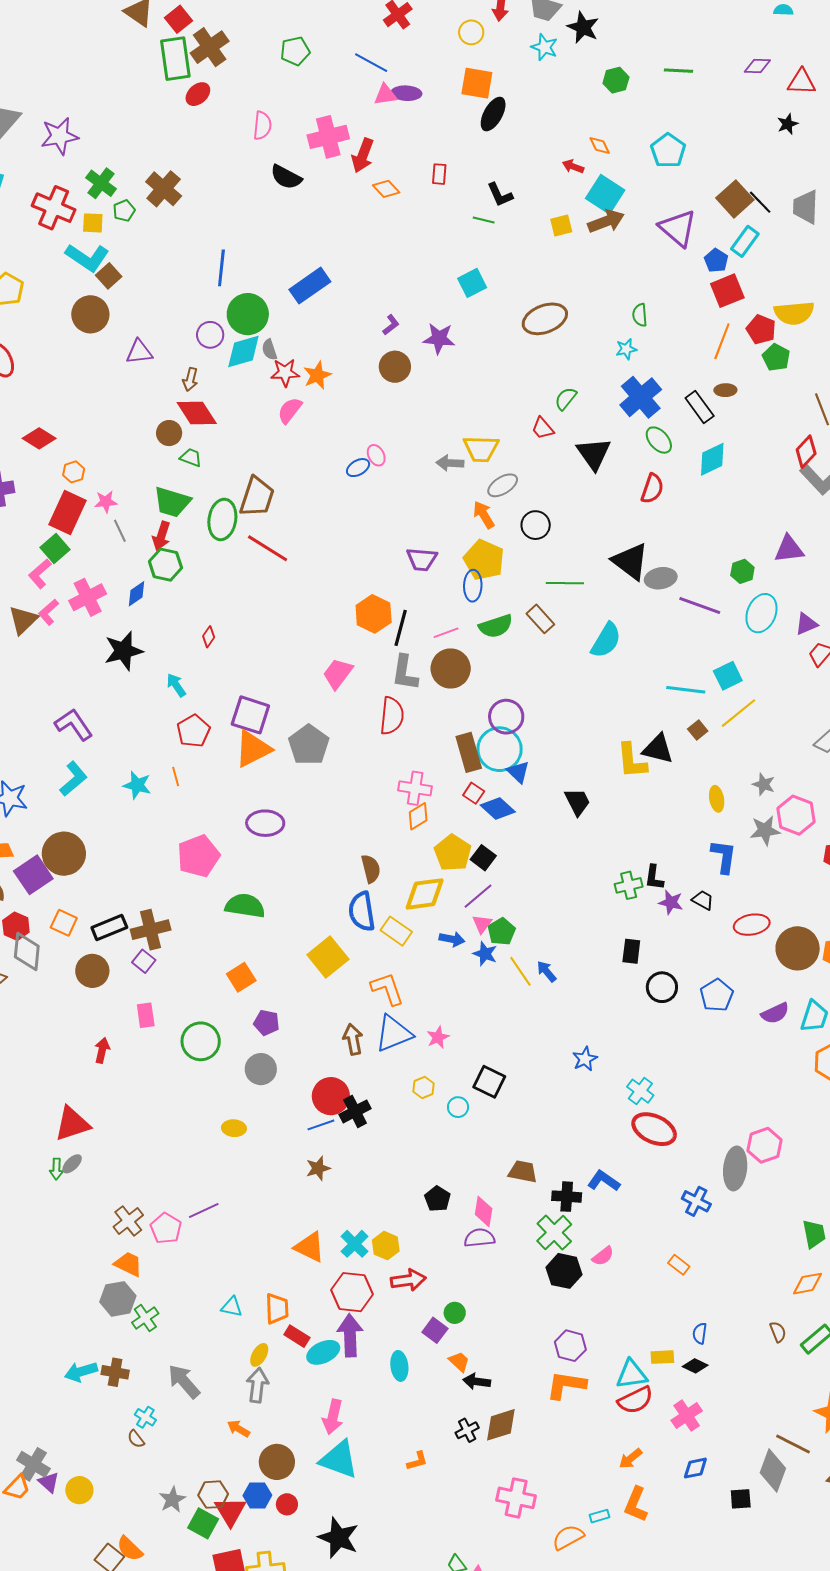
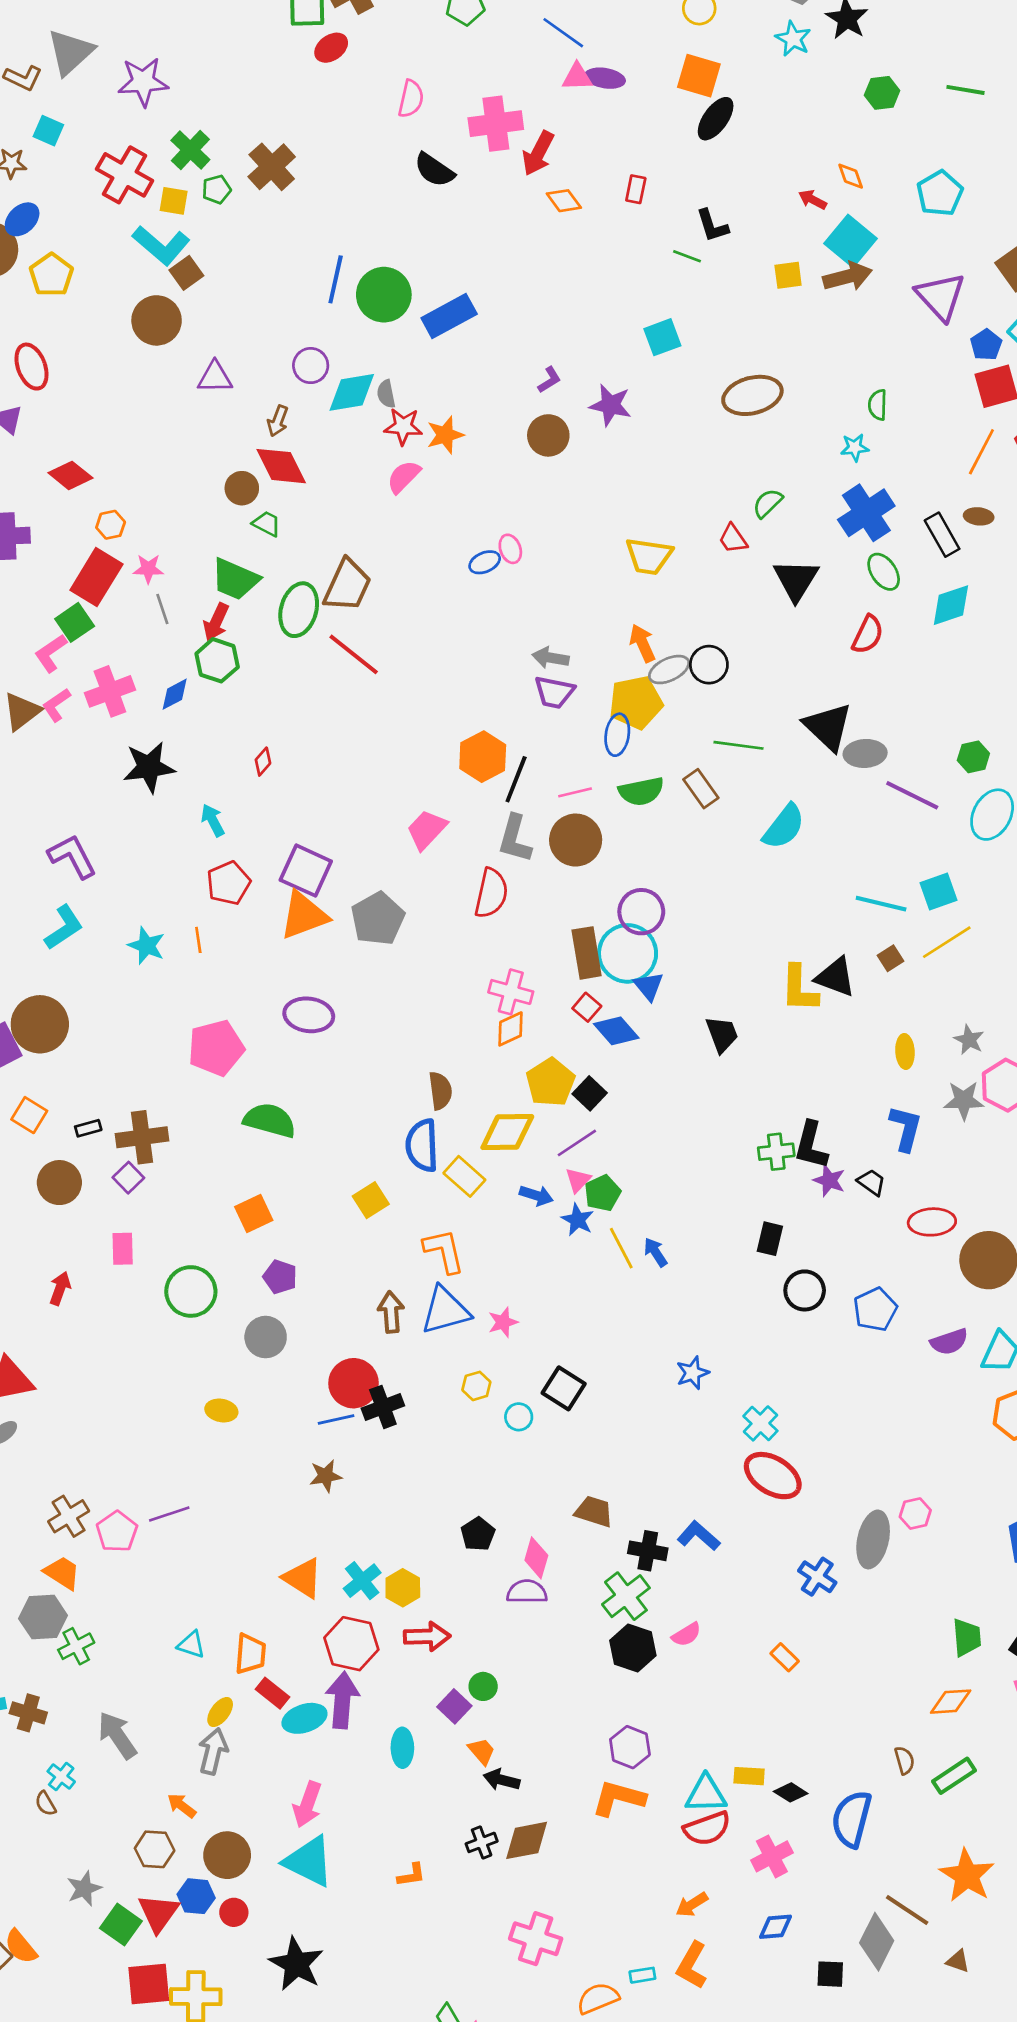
green circle: (248, 314) -> (384, 295), moved
gray arrow: (450, 463) -> (551, 658), moved
gray ellipse: (503, 485) -> (669, 670), moved
yellow pentagon: (484, 560) -> (636, 702), turned 30
black L-shape: (654, 877) -> (811, 1145), size x1.4
black rectangle: (109, 928) -> (88, 1128), size x0.6
yellow square: (328, 957) -> (371, 1200), size x0.7
pink hexagon: (765, 1145) -> (915, 1514), size x0.7
blue semicircle: (700, 1333) -> (852, 1819), moved, size x2.0
brown hexagon: (213, 1495) -> (155, 1849), moved

